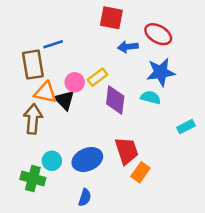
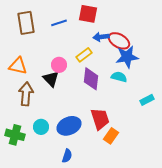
red ellipse: (158, 34) -> (119, 41), moved
blue line: (53, 44) -> (59, 23), moved
brown rectangle: (33, 65) -> (26, 23), moved
yellow rectangle: (97, 77) -> (84, 55), moved
orange triangle: (46, 92) -> (18, 66), moved
green cross: (33, 178) -> (15, 135), moved

